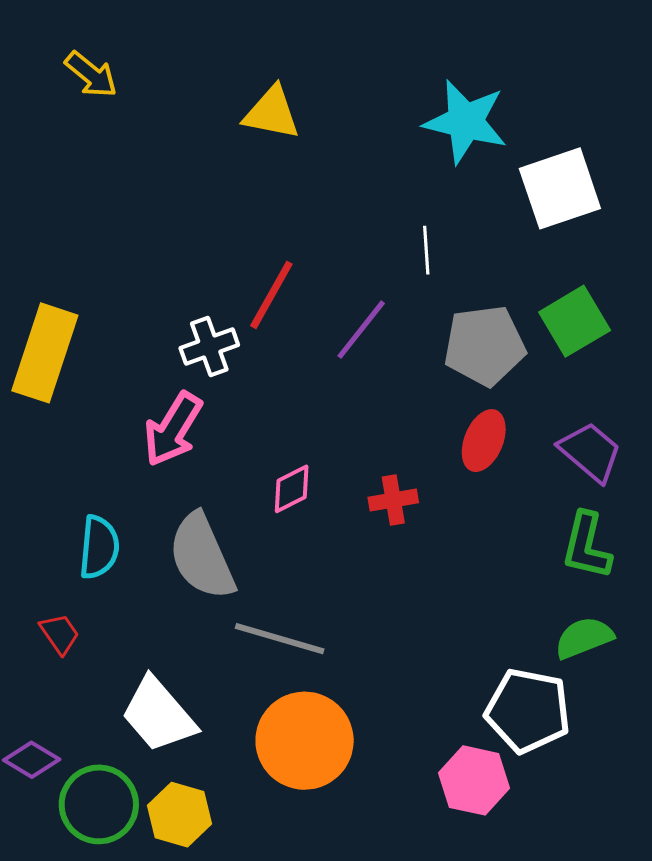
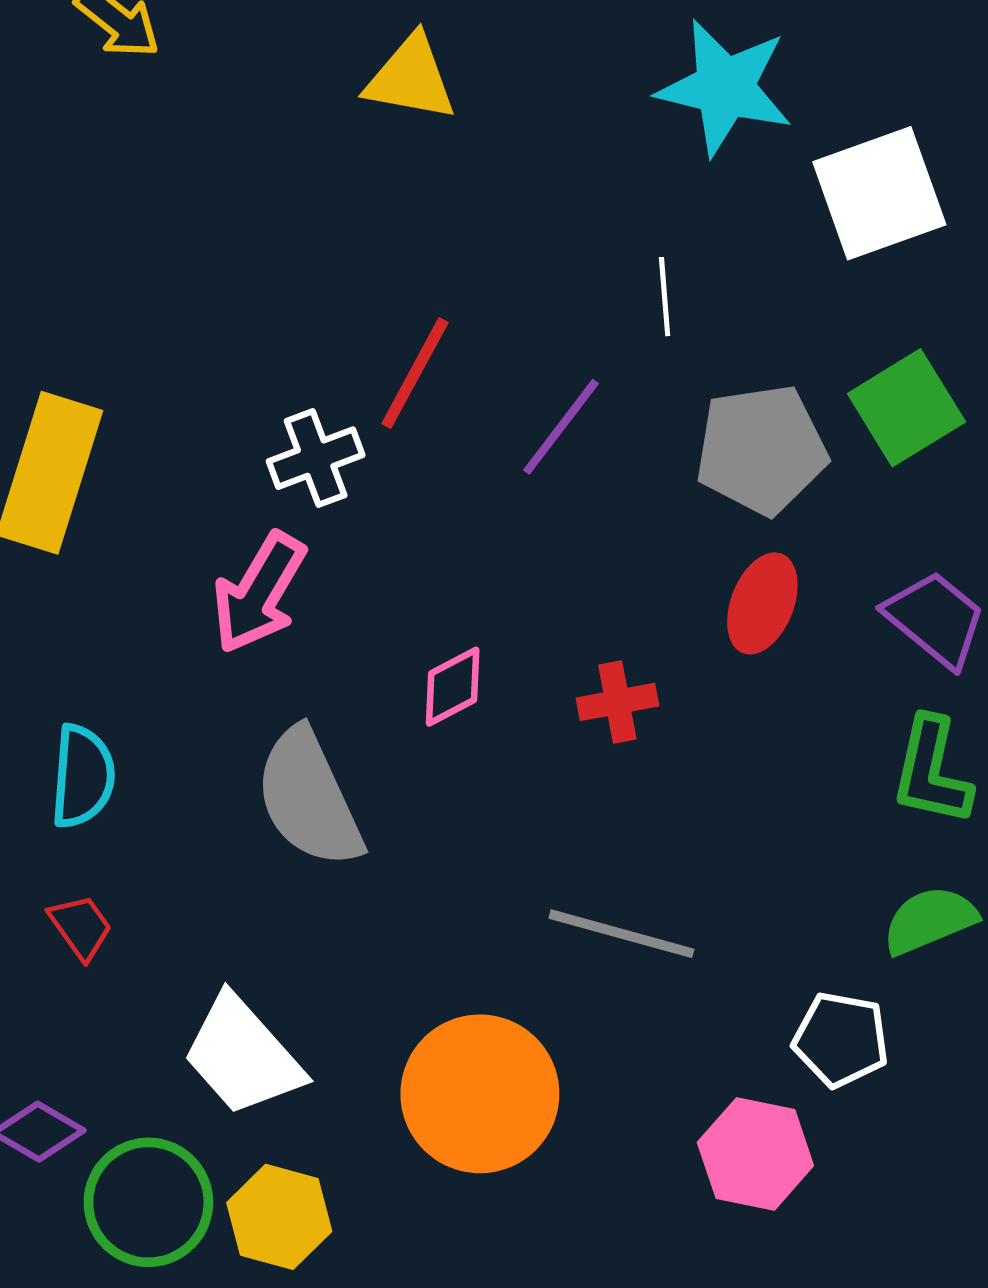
cyan semicircle: (99, 547) -> (83, 776), moved
gray line: (280, 639) -> (621, 934), moved
white pentagon: (528, 711) -> (841, 1039), size x0.7

